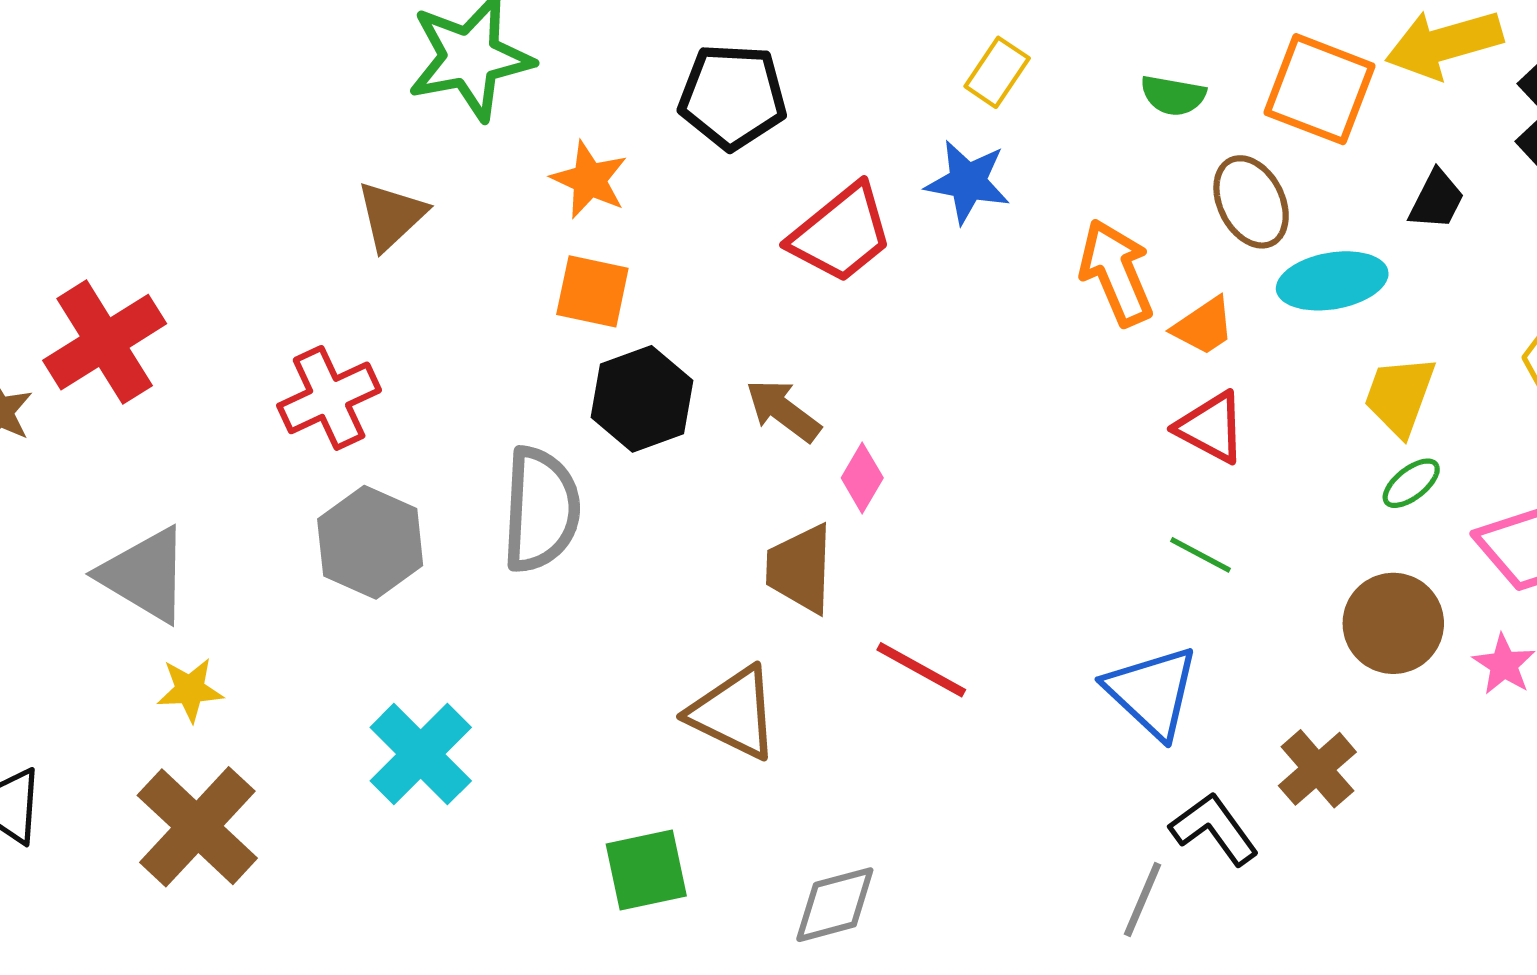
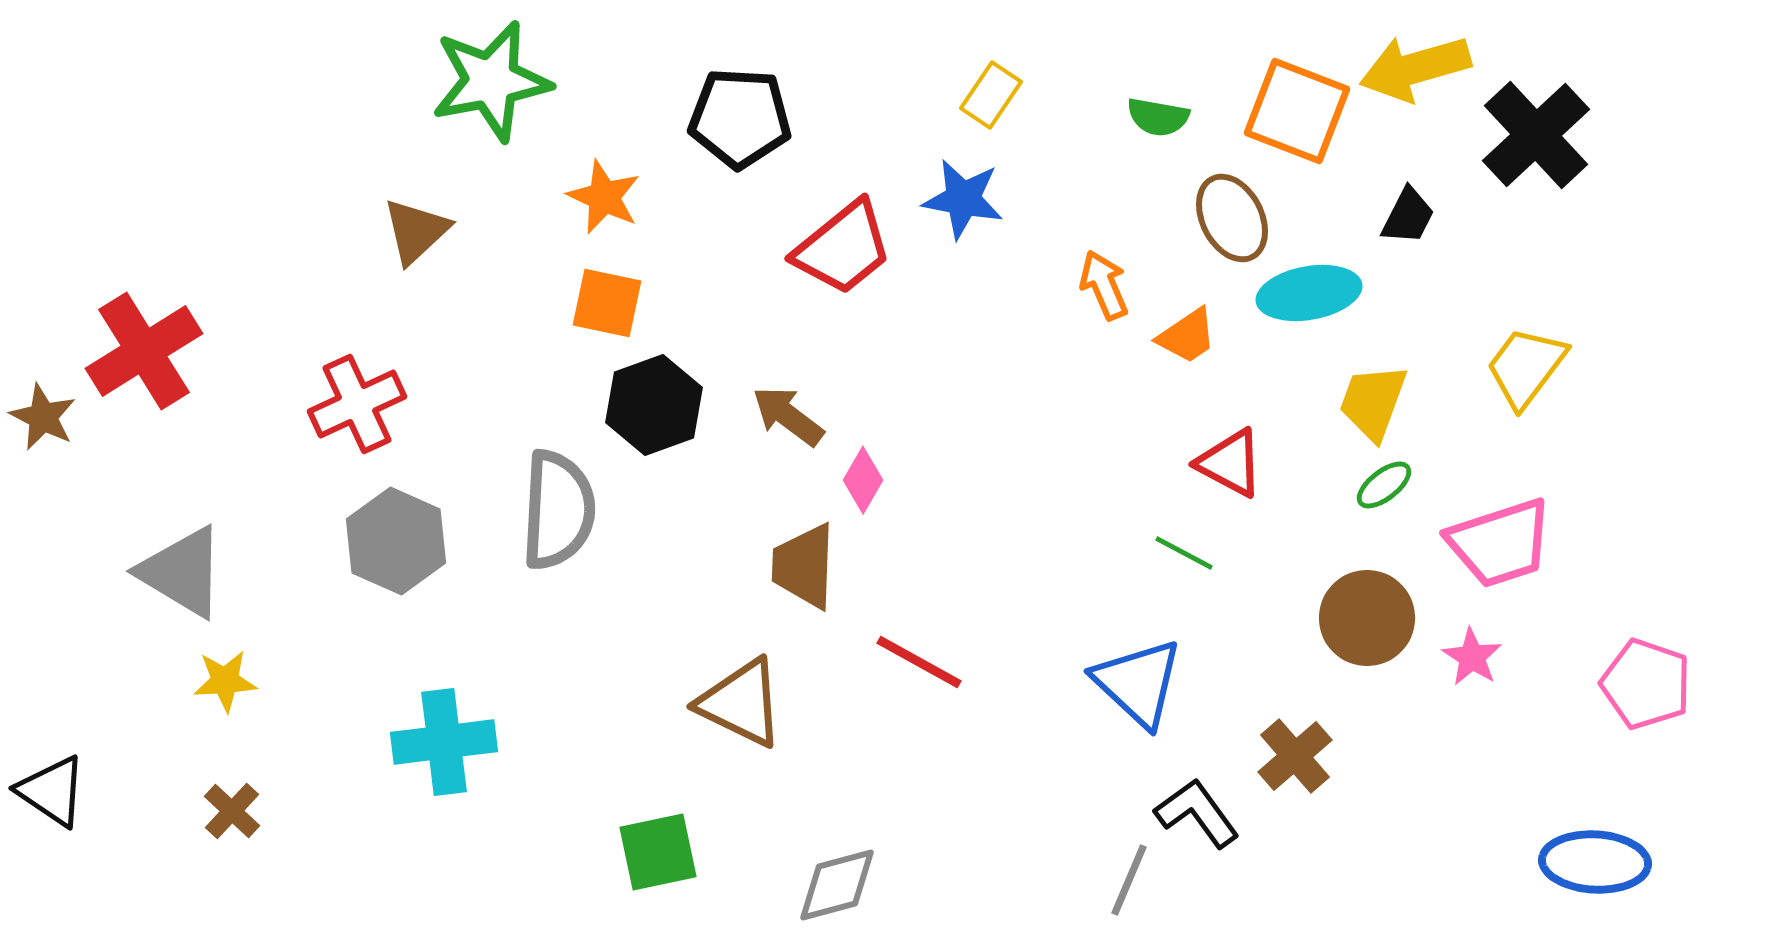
orange arrow: (1116, 272) -> (1104, 285), size x0.7
red triangle: (1211, 427) -> (1230, 463), moved
cyan cross: (421, 754) -> (444, 742), turned 38
brown cross: (197, 827) -> (232, 811), size x0.5

